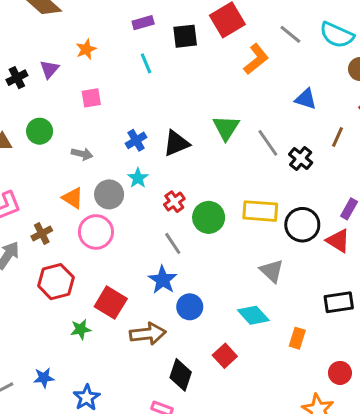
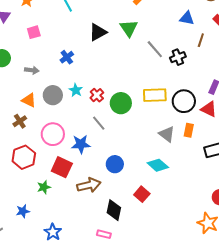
blue triangle: (306, 99) -> (187, 18), moved
green triangle: (226, 128) -> (129, 28), moved
black triangle: (176, 143) -> (98, 32), moved
black cross: (301, 159) -> (178, 57), turned 35
cyan star: (138, 178) -> (76, 90), moved
pink circle: (96, 232) -> (53, 134), moved
brown cross: (42, 233) -> (20, 121), moved
blue star: (163, 280) -> (81, 144), moved, turned -30
orange rectangle: (297, 338) -> (189, 130), moved
blue star: (44, 378) -> (23, 211), moved

